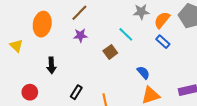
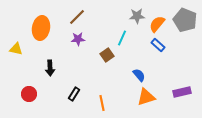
cyan line: (126, 34) -> (122, 38), turned 70
yellow triangle: (16, 46) -> (16, 49), turned -32

